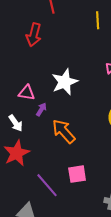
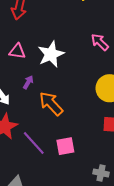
pink triangle: (27, 93) -> (17, 51), moved
purple line: (47, 185) -> (34, 143), moved

